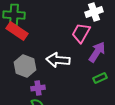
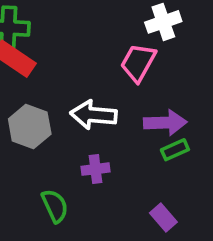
purple arrow: (97, 52) -> (165, 123), moved, turned 55
purple cross: (38, 88) -> (96, 169), moved

